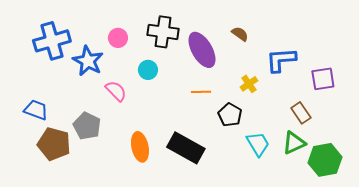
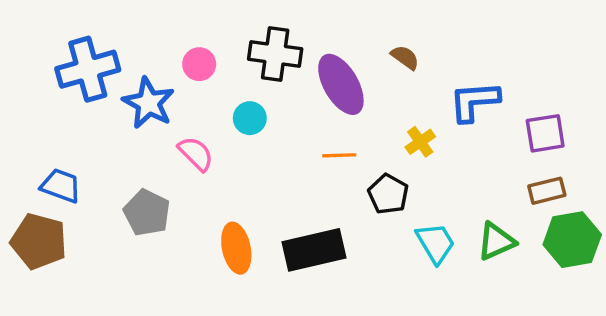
brown rectangle: (301, 113) -> (547, 191), moved, turned -70
brown pentagon: (54, 144) -> (39, 241), moved
black rectangle: (186, 148) -> (314, 250), turned -42
green hexagon: (325, 160) -> (572, 240), moved

